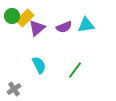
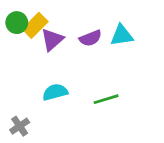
cyan semicircle: (39, 65) -> (55, 92), turned -78
green line: (75, 70) -> (106, 99), turned 36

